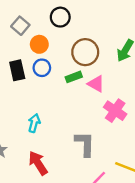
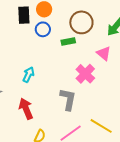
black rectangle: (17, 70) -> (24, 15), moved
pink triangle: (96, 84) -> (104, 53), moved
pink cross: (115, 111) -> (85, 74), moved

